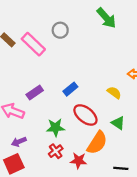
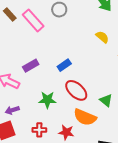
yellow semicircle: (114, 93) -> (102, 37), moved
orange semicircle: (97, 143) -> (85, 117), turned 75
red cross: (56, 151) -> (39, 130), moved, turned 32

